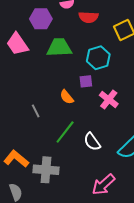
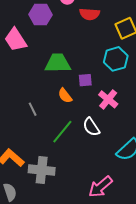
green trapezoid: (59, 48) -> (58, 63), moved
cyan hexagon: (98, 58) -> (116, 59), moved
white semicircle: (92, 142) -> (91, 127), moved

